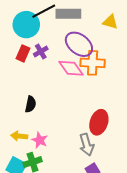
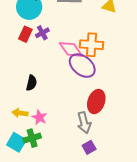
purple ellipse: (79, 44) -> (82, 66), moved

